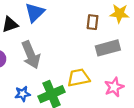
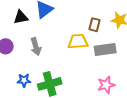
gray arrow: (31, 55) -> (36, 47), size x0.7
yellow trapezoid: (79, 78) -> (78, 41), moved

